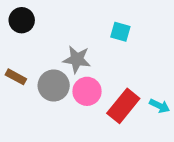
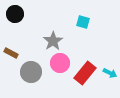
gray star: (77, 59) -> (53, 41), turned 30
gray circle: (54, 86) -> (31, 72), moved

